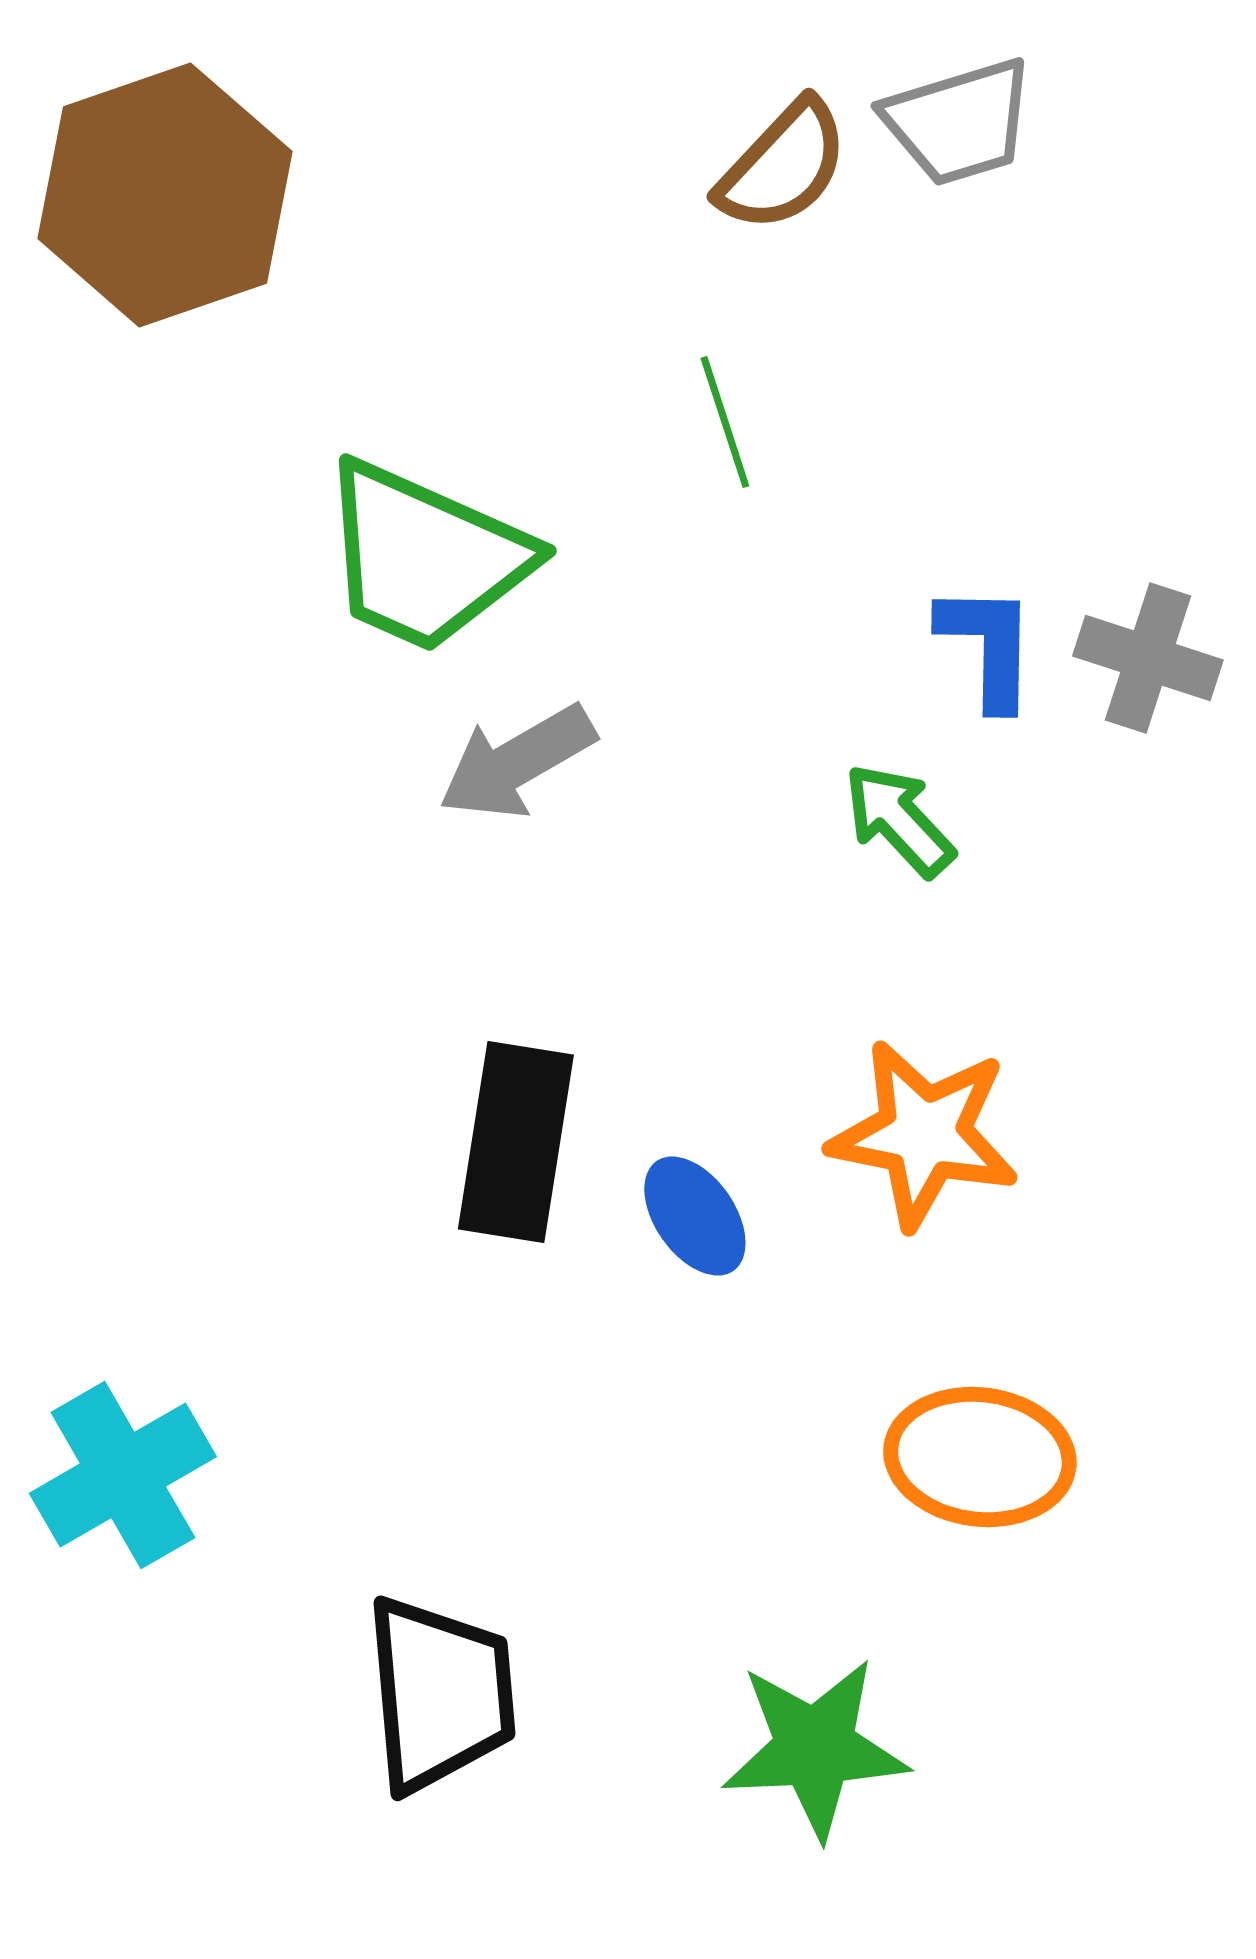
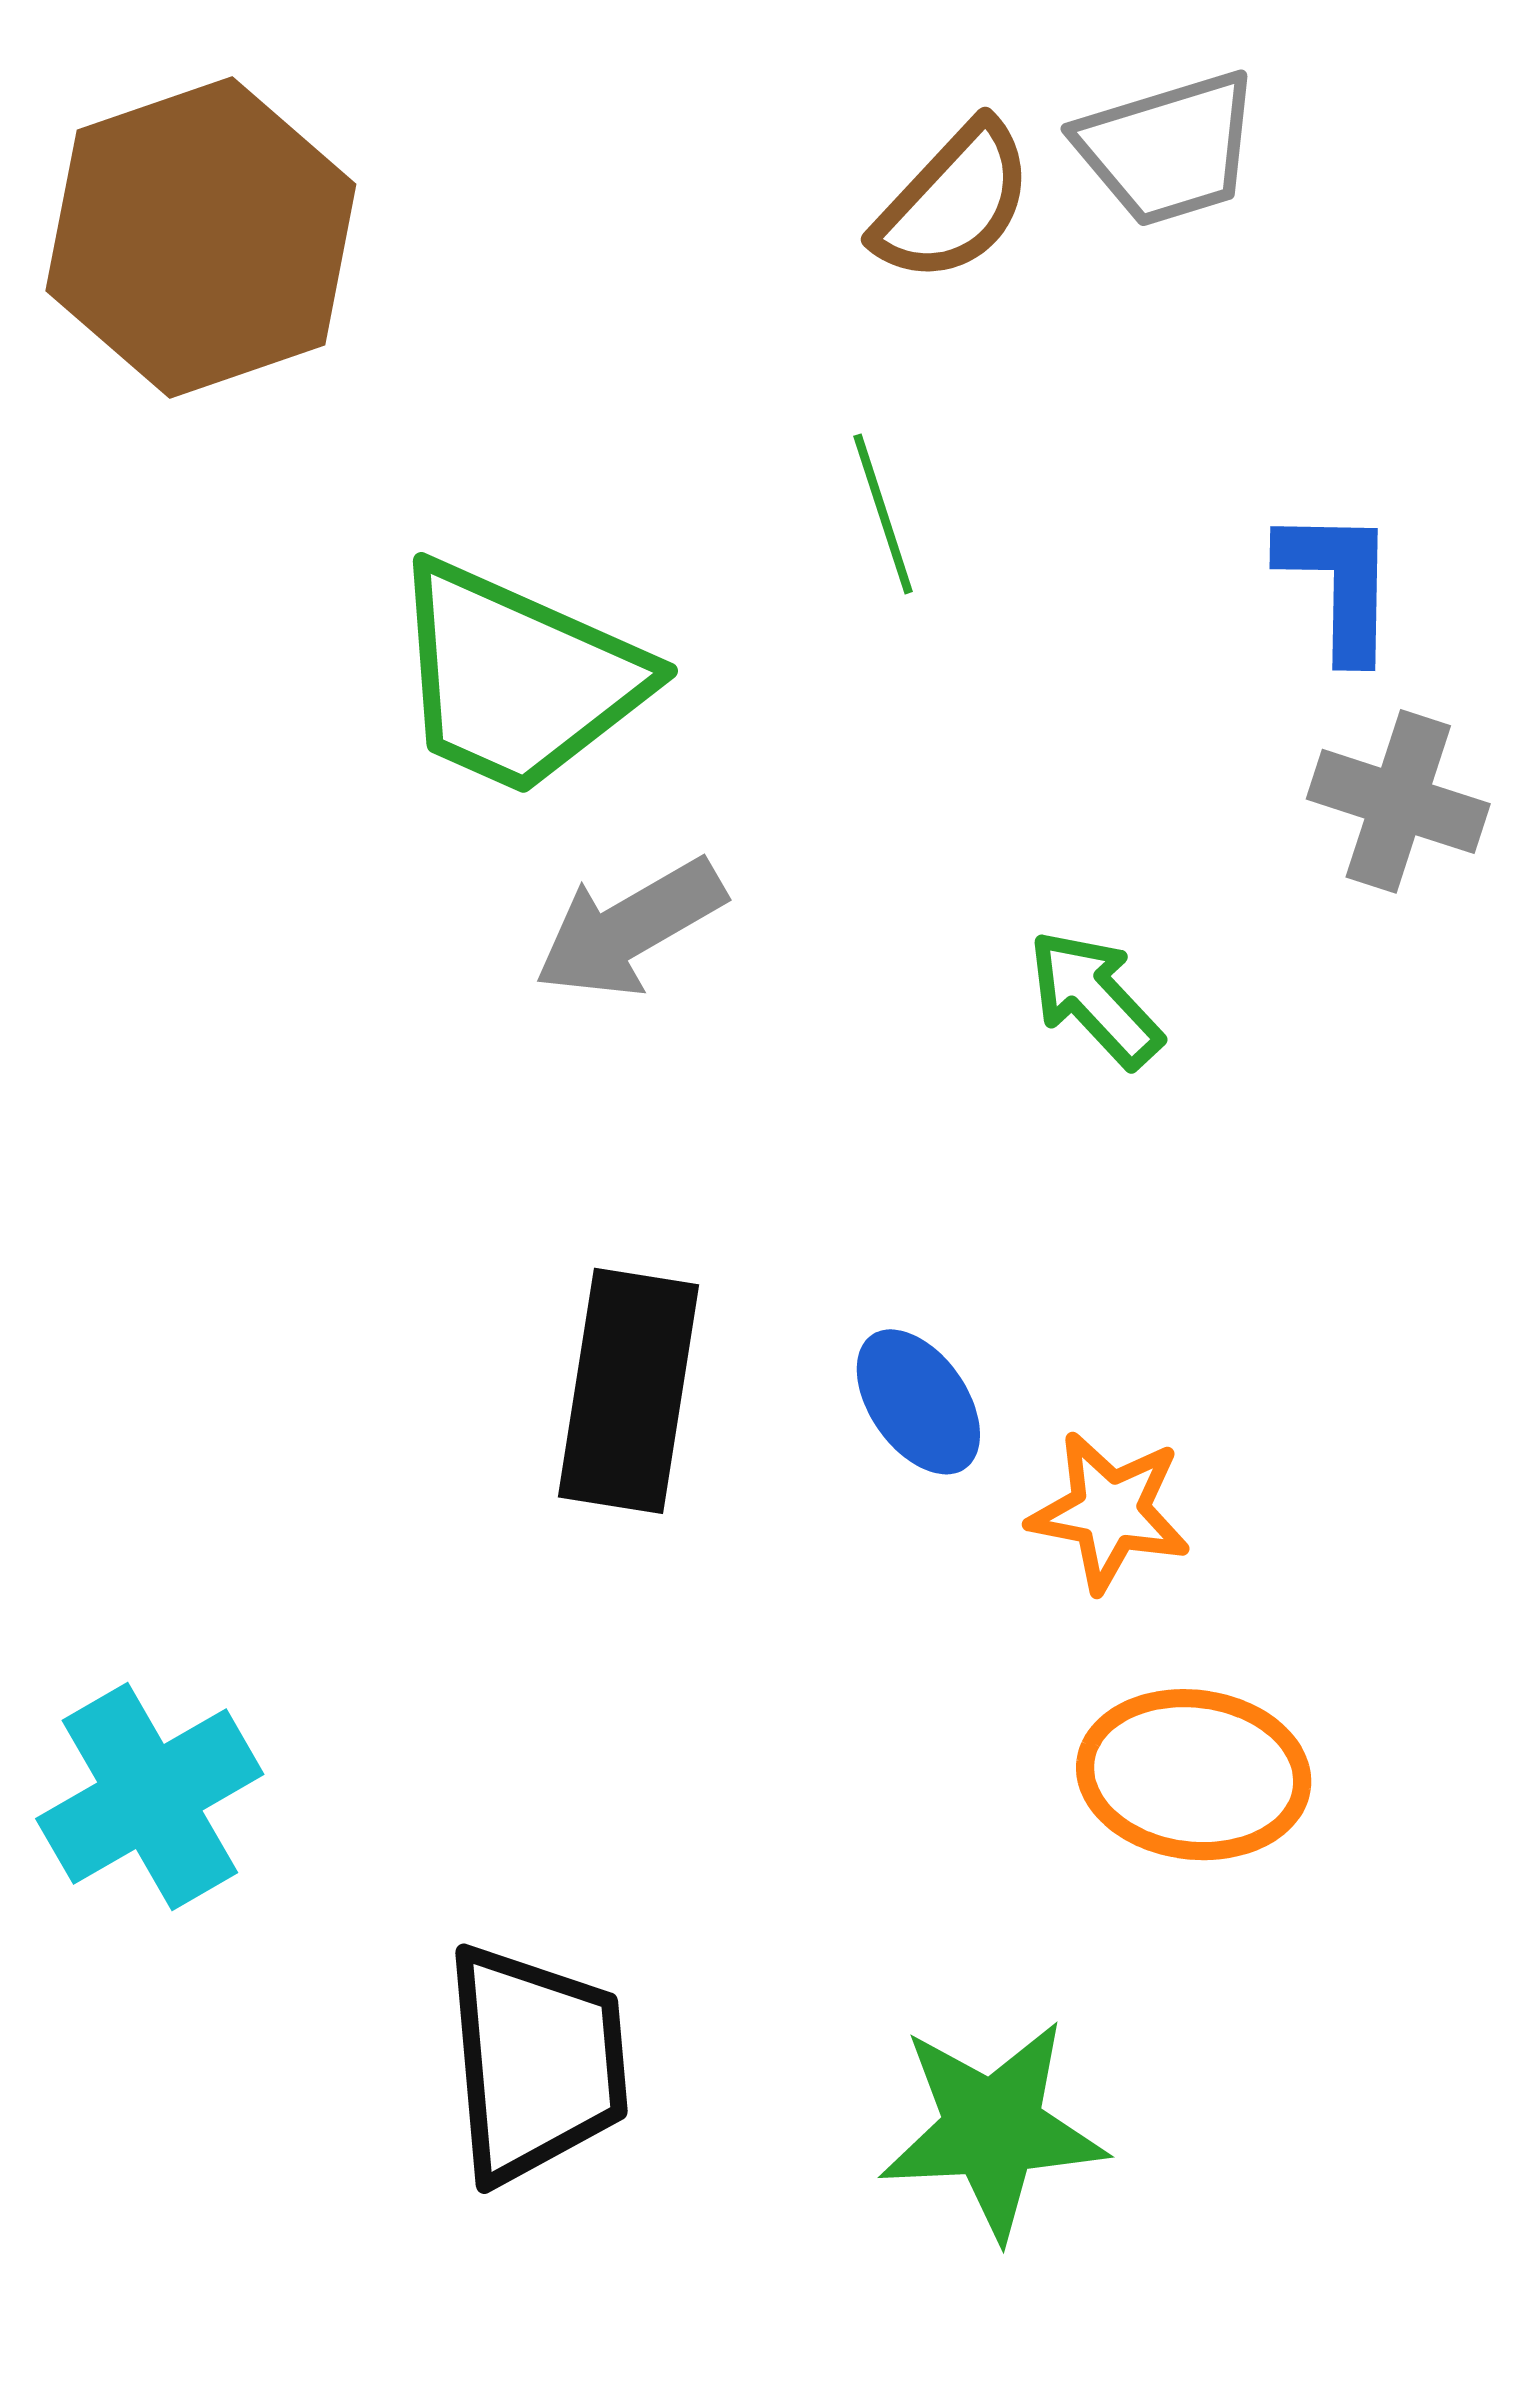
blue L-shape: (988, 646) -> (1339, 583), moved
orange star: (924, 1134) -> (1110, 1512), moved, size x0.7
blue ellipse: (695, 1216) -> (918, 1402), moved

